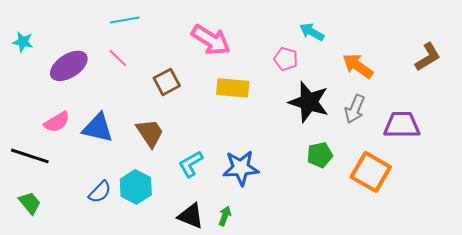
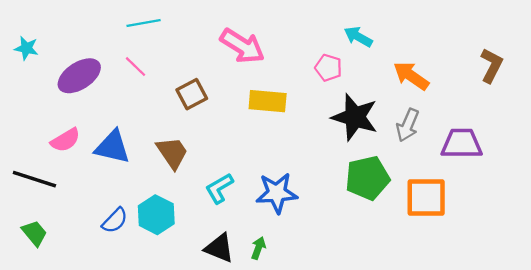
brown L-shape: (428, 57) -> (491, 65), turned -32
green pentagon: (320, 155) -> (367, 178), size x1.5
orange square: (371, 172) -> (426, 198), turned -30

